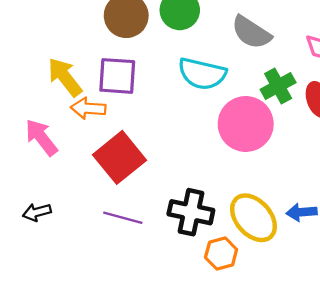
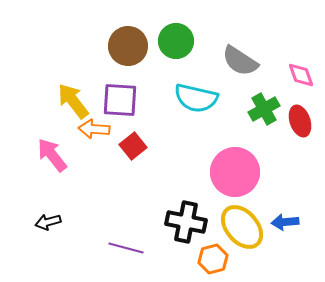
pink circle: (246, 124) -> (235, 172), moved
red square: (119, 157) -> (133, 146), moved, size x0.6
purple line: (123, 218) -> (126, 248), moved

